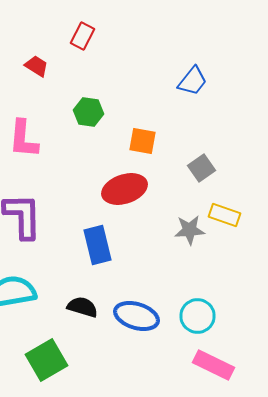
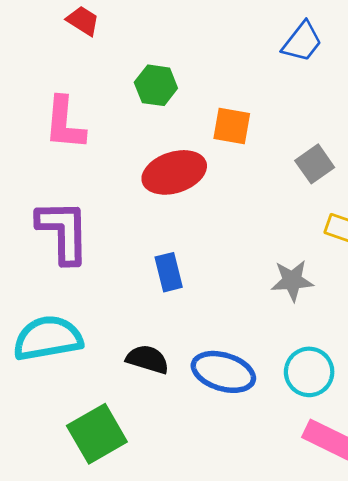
red ellipse: (124, 189) -> (174, 172), moved
gray star: (190, 230) -> (292, 281), moved
blue rectangle: (98, 245) -> (169, 272), size x0.7

